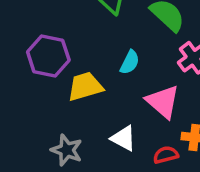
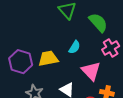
purple hexagon: (48, 56) -> (21, 62), moved

